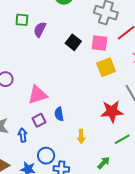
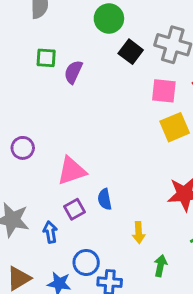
black square: (73, 42) -> (131, 52), moved
green arrow: (104, 163) -> (160, 266), moved, turned -32

